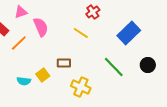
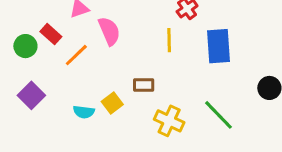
yellow line: (81, 33) -> (169, 40), turned 56
blue rectangle: (129, 33) -> (219, 46), moved, turned -50
green line: (114, 67) -> (219, 115), moved

